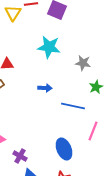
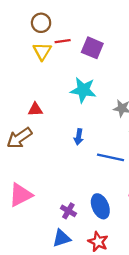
blue arrow: (45, 88) -> (79, 137), turned 96
purple cross: (20, 156) -> (68, 211), moved

